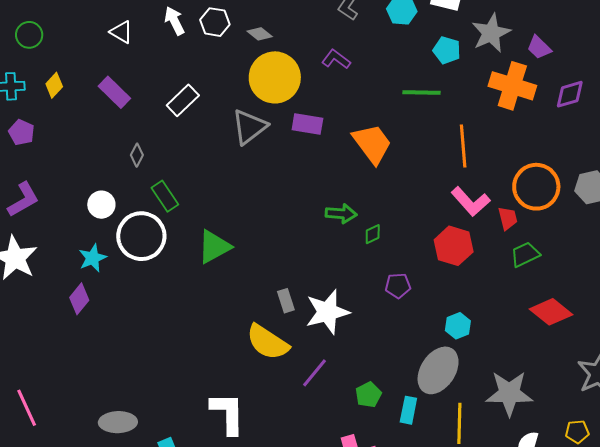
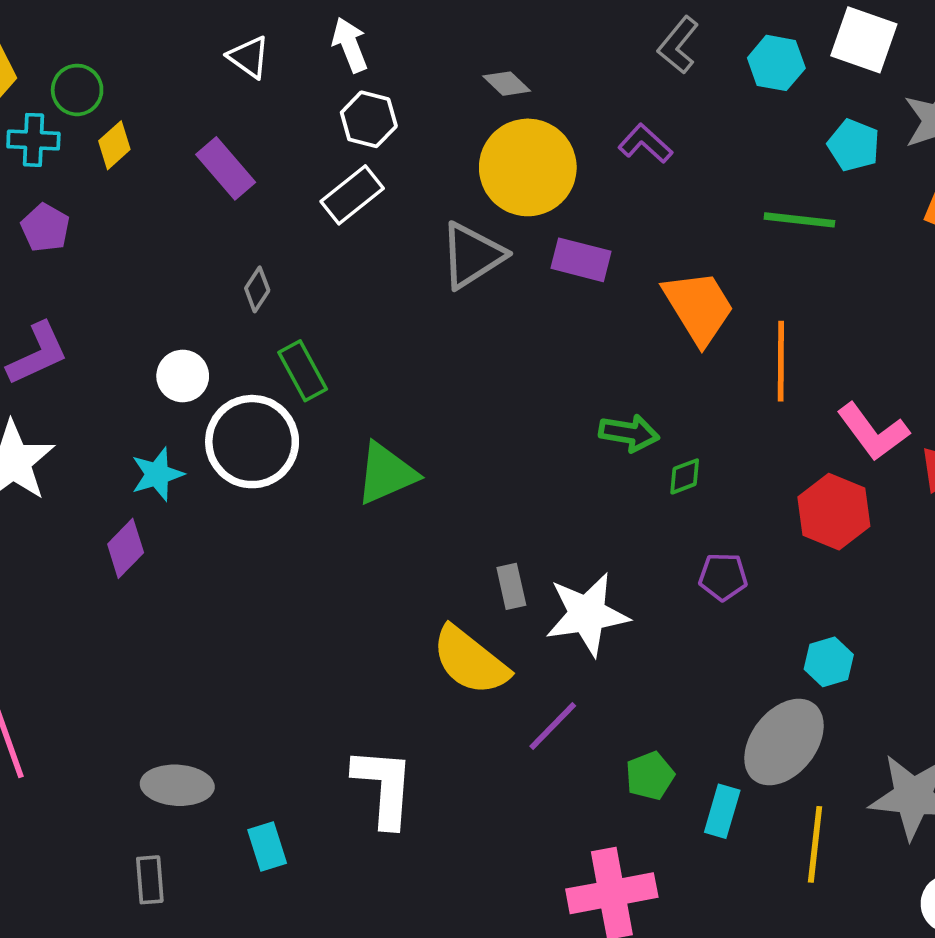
white hexagon: (215, 22) -> (369, 119), moved
green circle: (29, 35) -> (77, 90), moved
orange line: (463, 146) -> (781, 361), moved

